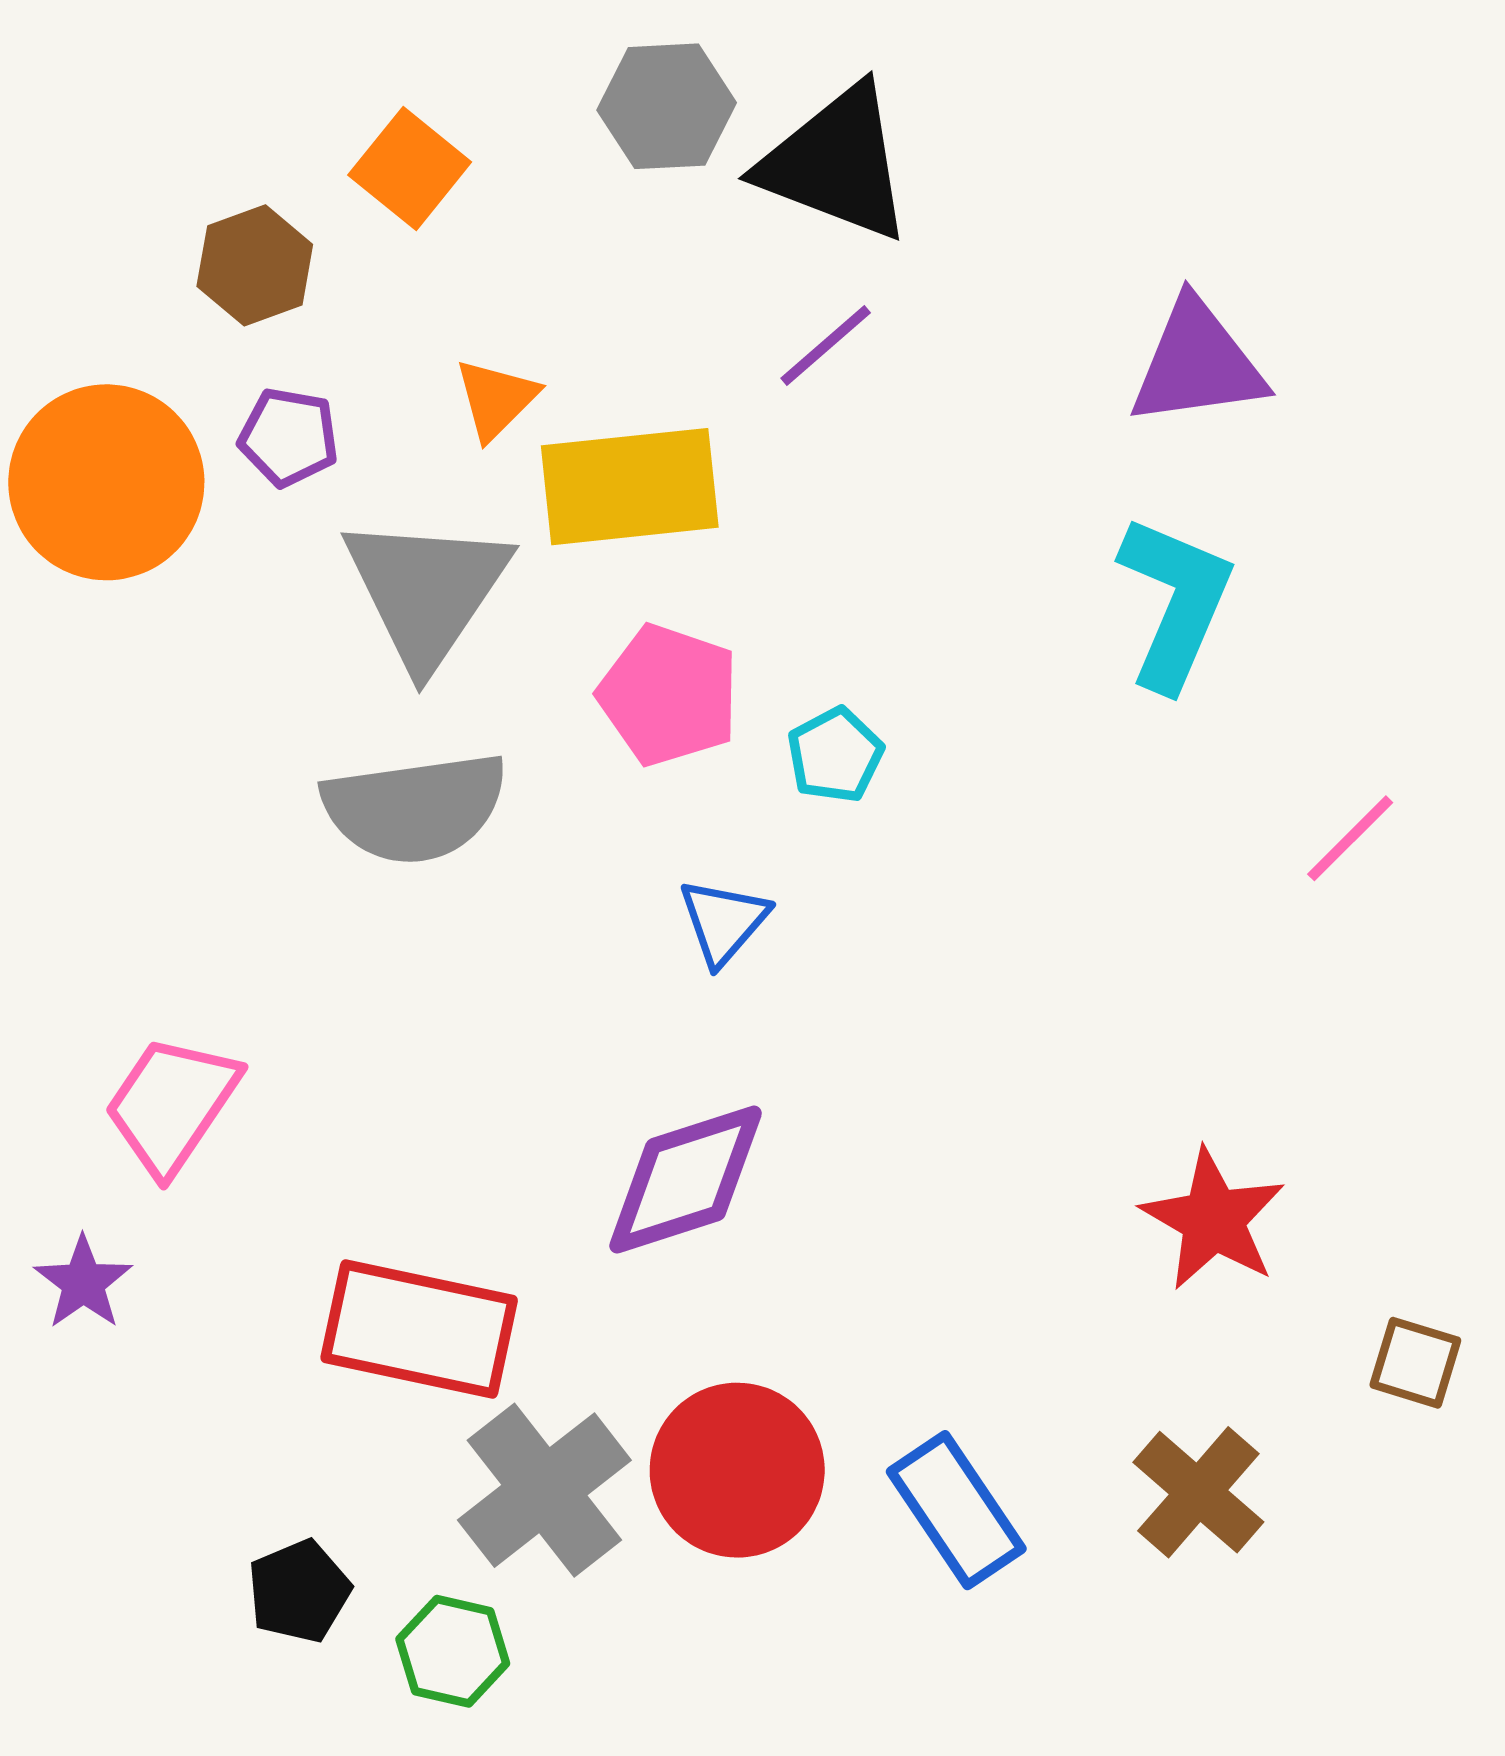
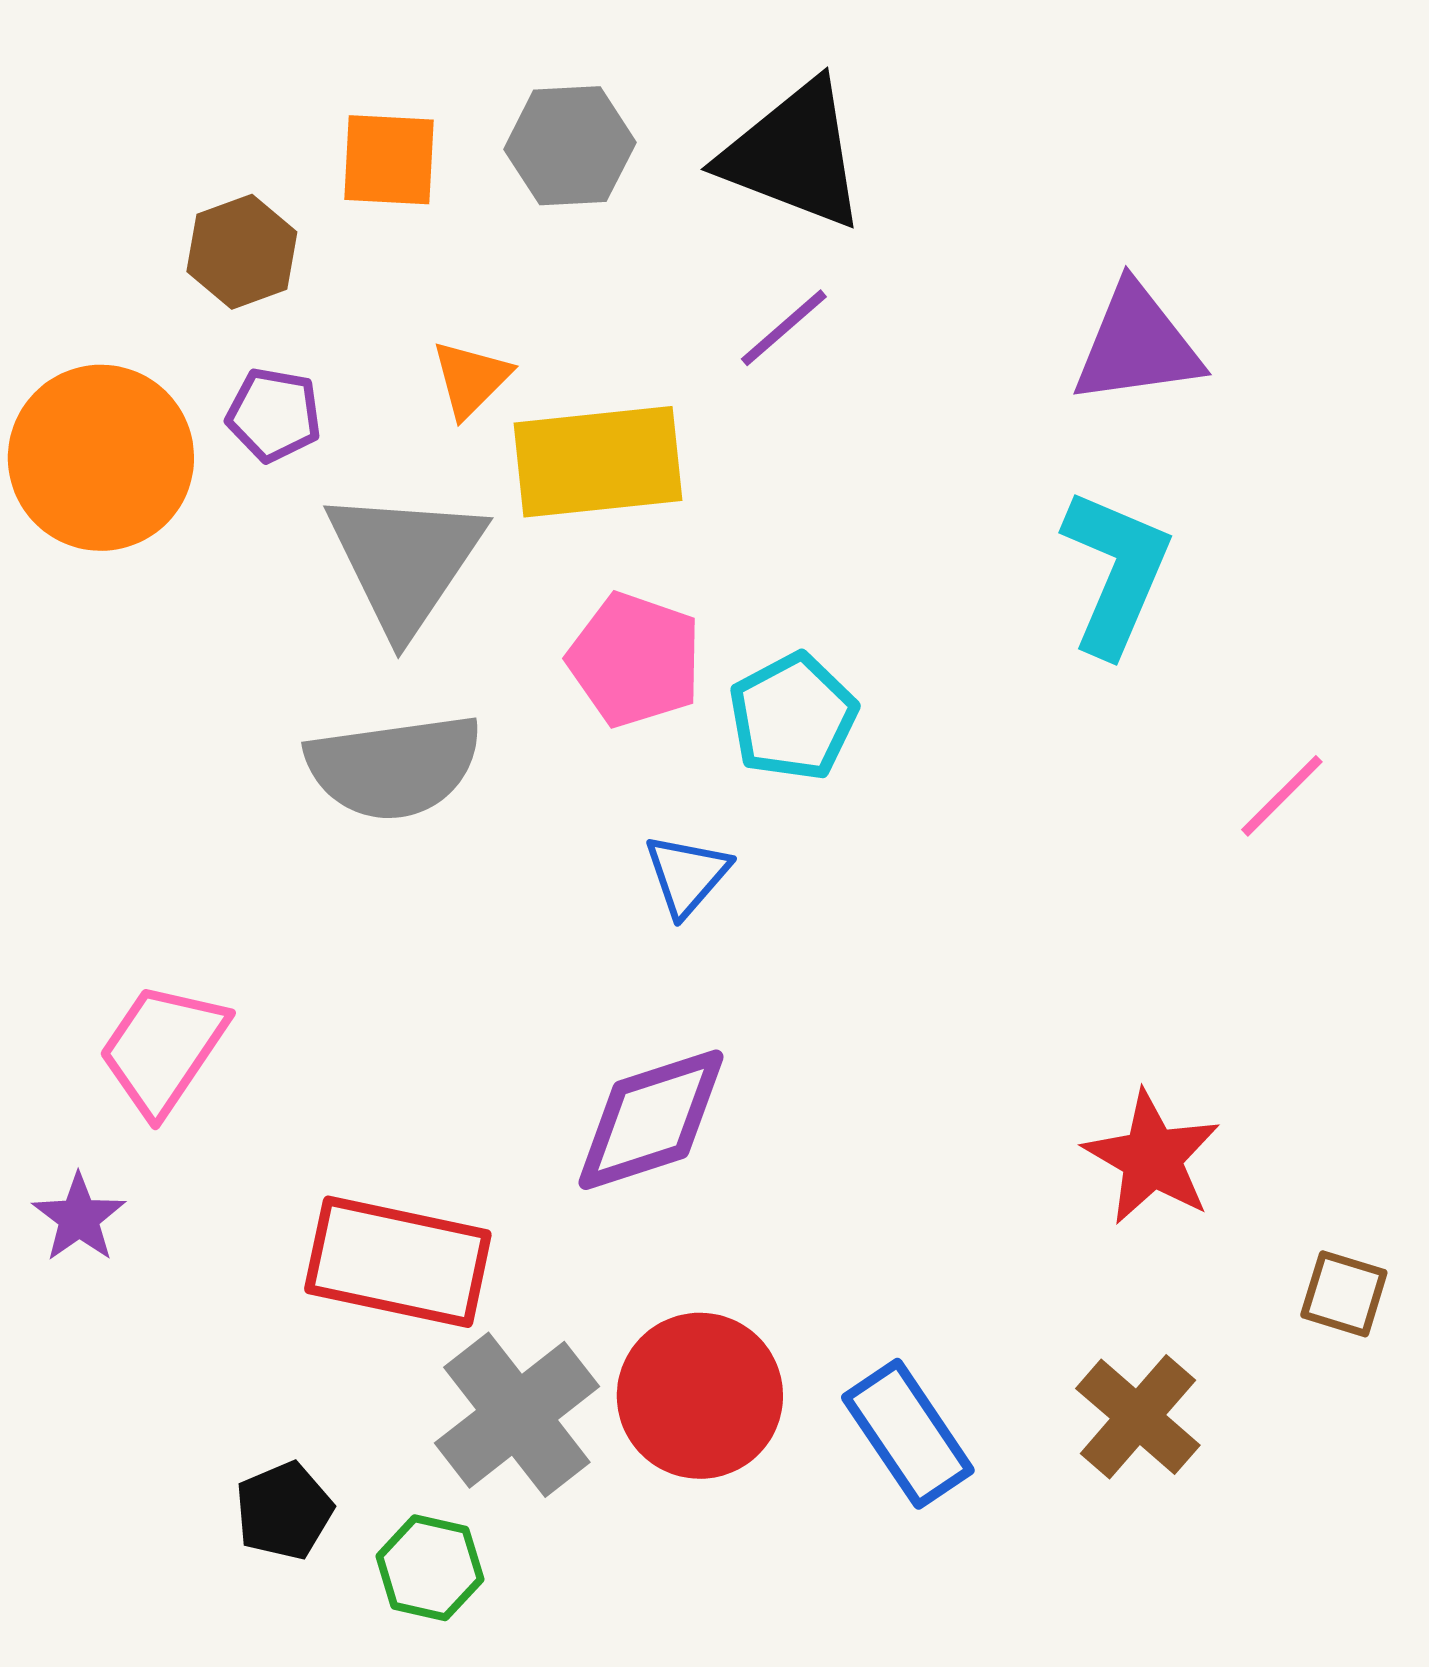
gray hexagon: (667, 106) -> (570, 146), moved
orange square: (410, 168) -> (389, 160), turned -36
cyan pentagon: (835, 755) -> (793, 717), size x1.4

